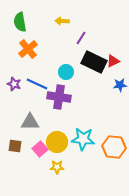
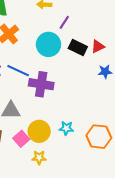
black rectangle: (94, 62) -> (78, 48), size x0.7
cyan circle: (66, 72) -> (48, 44), moved, size x1.5
cyan star: (83, 139) -> (66, 128), size x0.6

